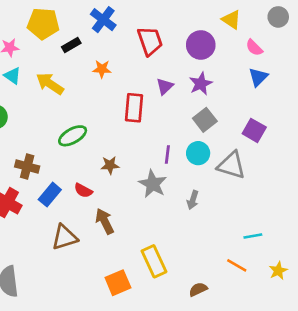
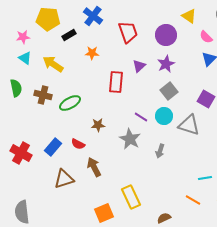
purple line: (167, 154) -> (141, 117), turned -64
brown cross: (27, 167) -> (43, 95), moved

